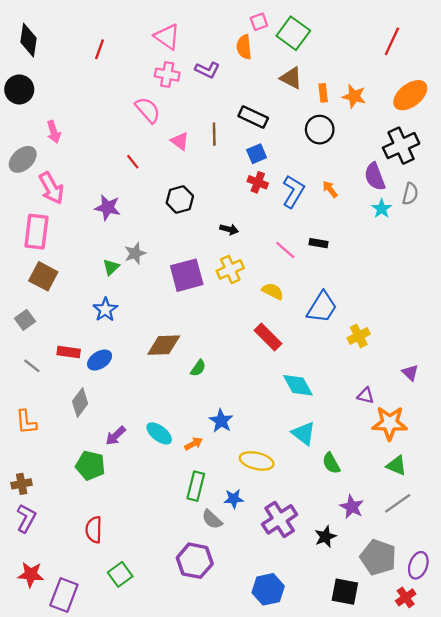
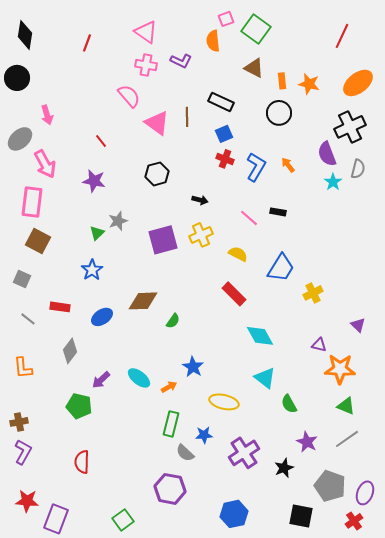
pink triangle: (180, 141) -> (157, 123), size x1.5
red line: (133, 162) -> (101, 141), moved
gray square: (25, 320) -> (22, 279), turned -30
blue ellipse: (100, 360) -> (102, 317), moved
green square: (120, 574) -> (123, 520), moved

